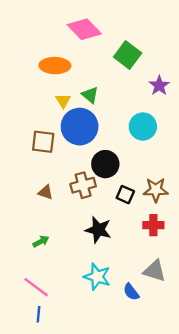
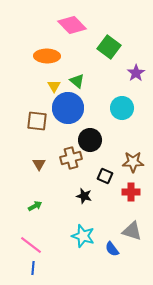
brown triangle: (46, 192) -> (39, 164), turned 40
black square: (125, 195) -> (105, 176), moved
black star: (98, 230) -> (84, 196), size x0.7

